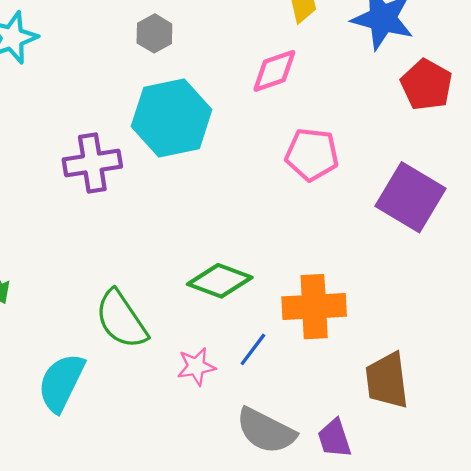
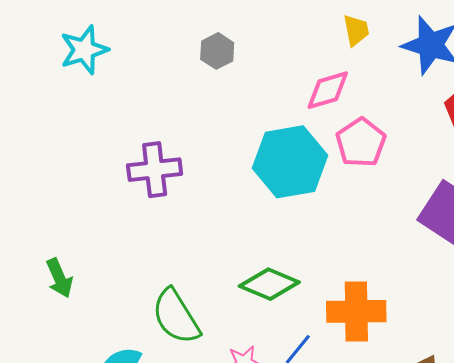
cyan hexagon: (172, 118) -> (290, 162), moved
pink pentagon: (312, 154) -> (361, 143), moved, turned 30

